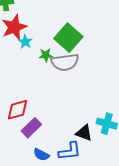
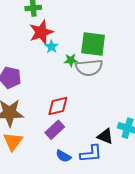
green square: (68, 38) -> (93, 44), turned -36
red diamond: (18, 110) -> (58, 106), moved

